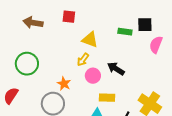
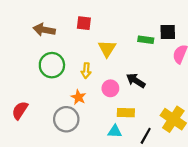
yellow triangle: (90, 40) -> (107, 49), turned 42
yellow arrow: (83, 60) -> (86, 71), moved, turned -32
green circle: (27, 64) -> (52, 65), moved

